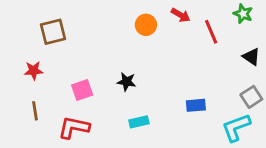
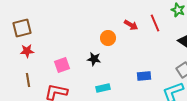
red arrow: (181, 15) -> (131, 25), moved
orange circle: (146, 25) -> (108, 38), moved
brown square: (53, 32) -> (22, 28), moved

